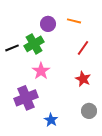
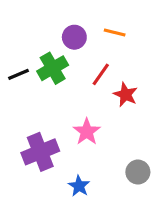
red line: (83, 48) -> (101, 74), moved
pink star: (41, 71) -> (87, 132), moved
red star: (83, 79) -> (125, 95), moved

